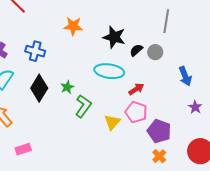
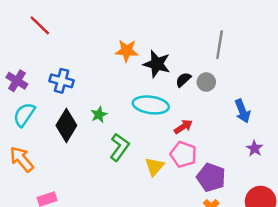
orange star: (73, 26) -> (127, 51), moved
green star: (67, 87) -> (99, 115), moved

